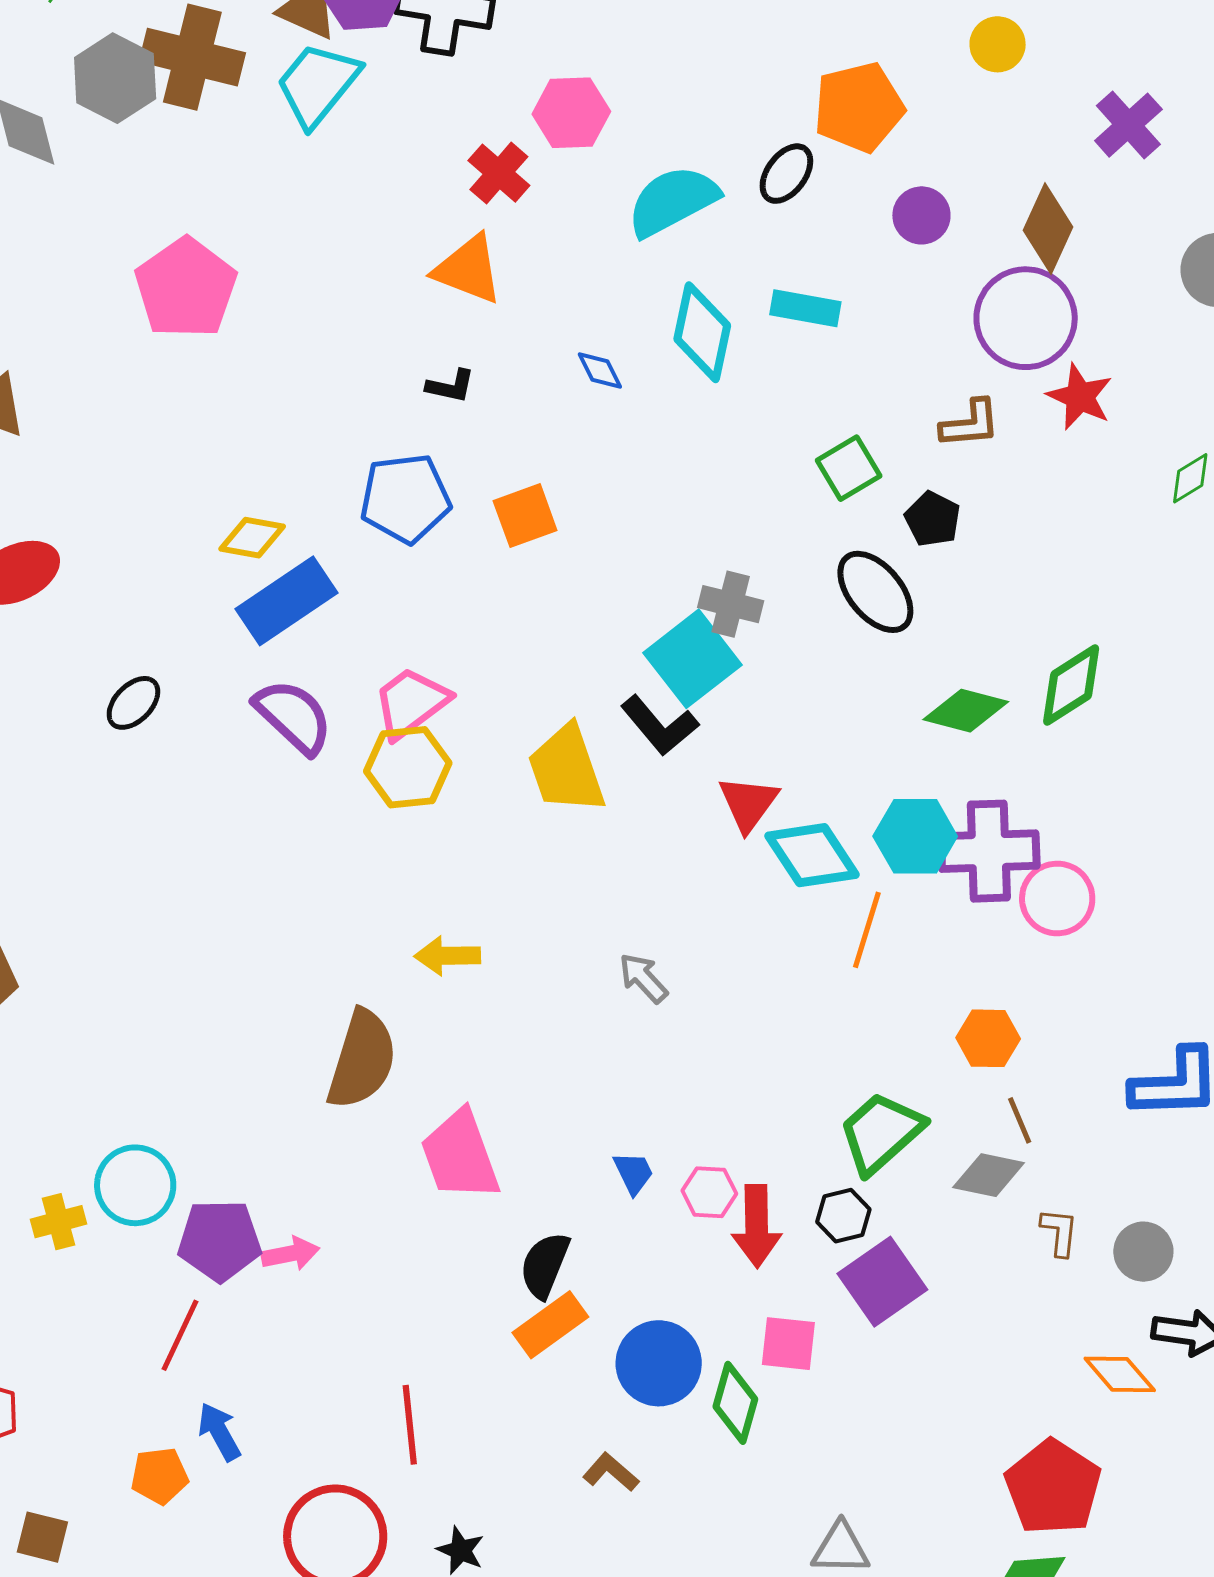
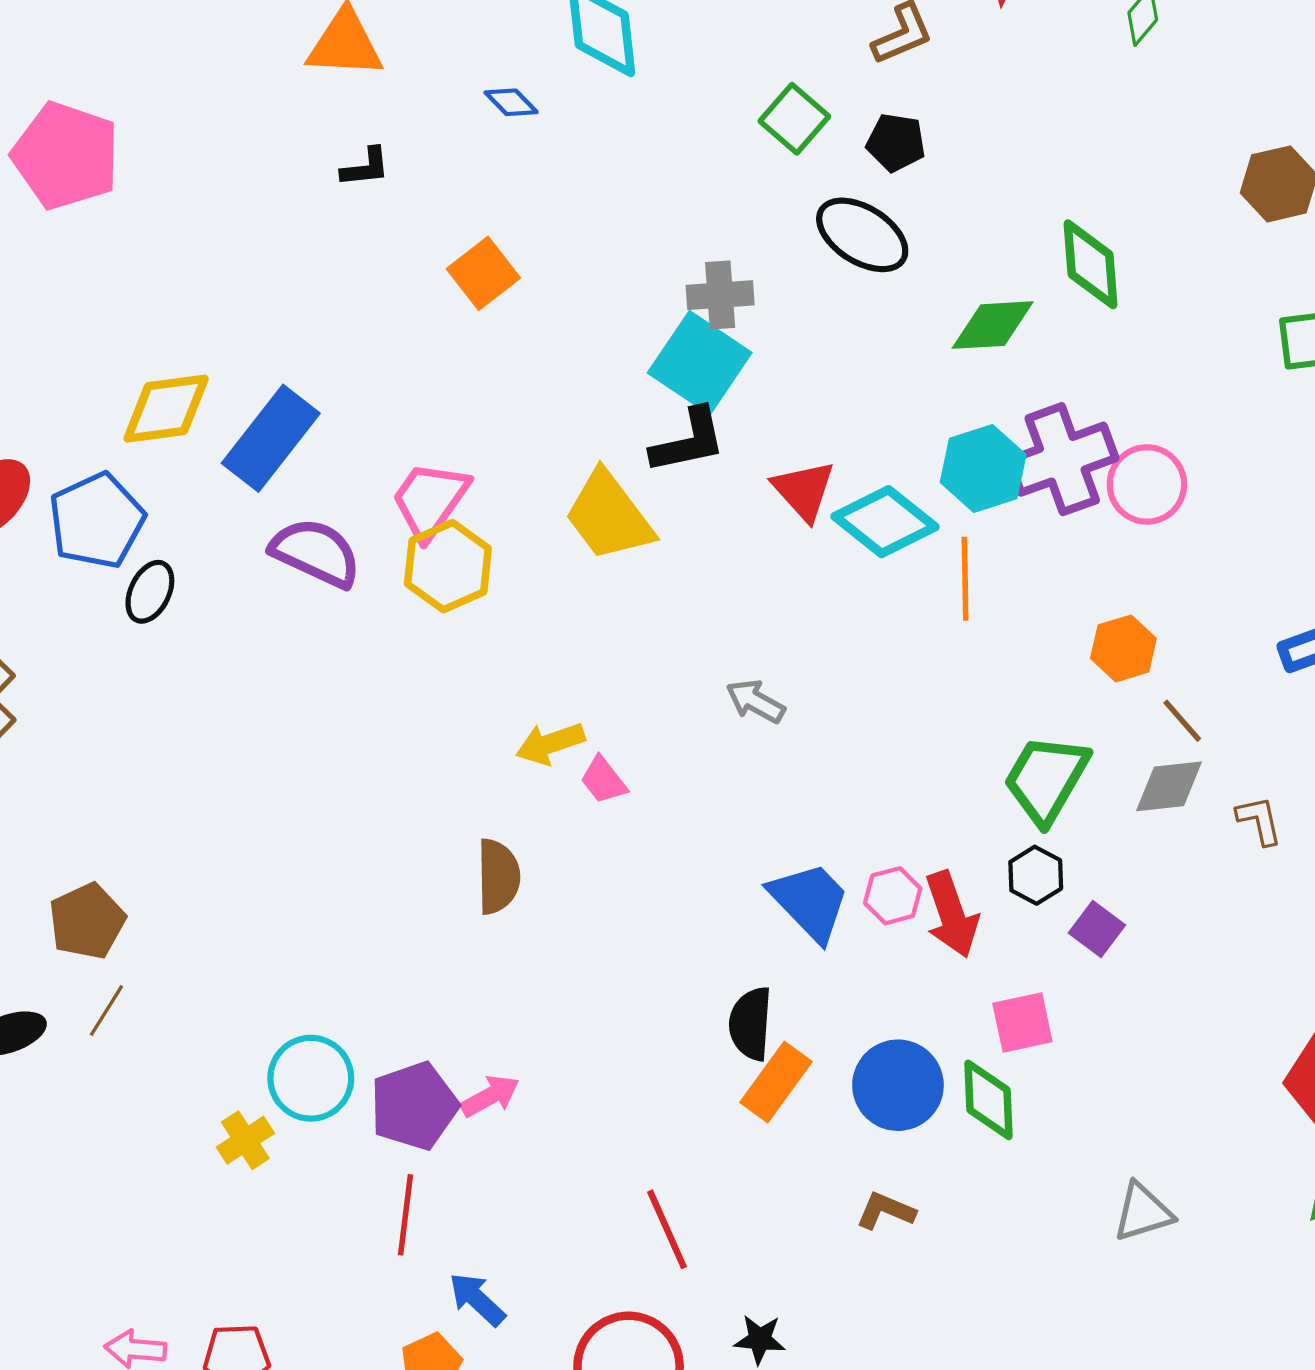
blue pentagon: (405, 498) -> (97, 521), moved
yellow diamond: (252, 538) -> (166, 409), moved, size x1.4
green diamond: (1071, 685) -> (1091, 264), turned -44
black L-shape: (660, 725) -> (688, 441), turned -44
brown semicircle: (362, 1060) -> (498, 876), size x0.7
pink trapezoid: (460, 1155) -> (603, 780), moved, size x0.5
blue trapezoid: (633, 1173) -> (810, 901), size x1.8
purple square: (882, 1282) -> (1097, 929), size x0.6

